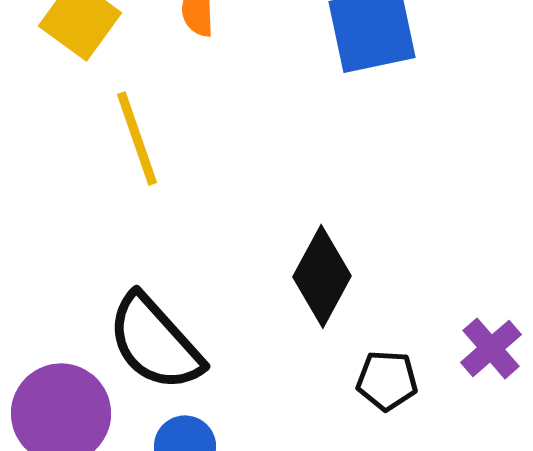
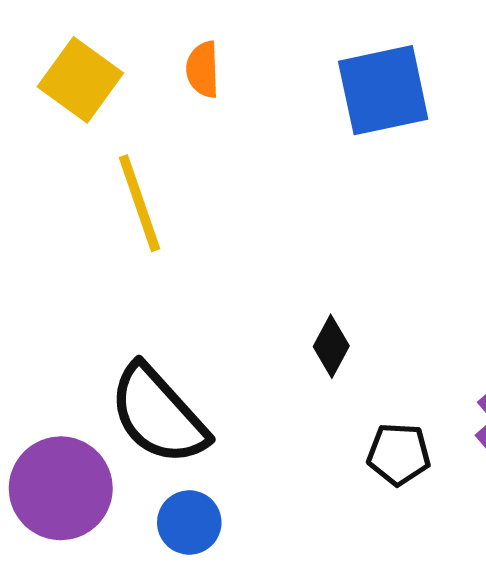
black diamond: (322, 276) -> (331, 346), size x0.6

